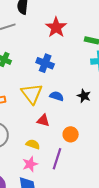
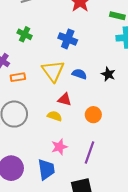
yellow semicircle: (33, 144) -> (55, 116), moved
purple line: (57, 159) -> (90, 153), moved
pink star: (30, 164) -> (59, 147), moved

